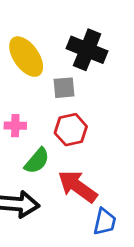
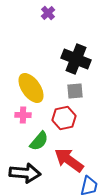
yellow ellipse: (26, 57) -> (31, 88), moved
gray square: (64, 88) -> (75, 91), moved

